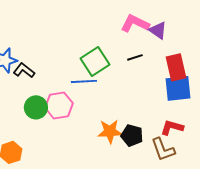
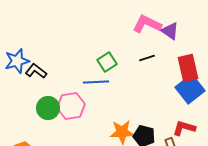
green square: (95, 61) -> (107, 62), size x0.7
blue square: (178, 88) -> (190, 89), turned -32

